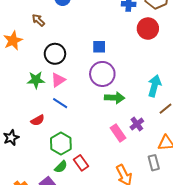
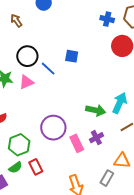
purple circle: (102, 74) -> (53, 128), moved
green arrow: (114, 98) -> (96, 110), moved
blue line: (60, 103) -> (48, 69), moved
gray rectangle: (154, 163) -> (107, 178), turned 35

